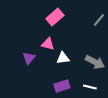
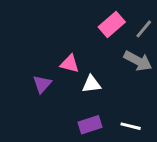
pink rectangle: (55, 17) -> (112, 25), moved
gray arrow: (95, 62) -> (138, 61), moved

